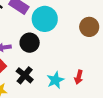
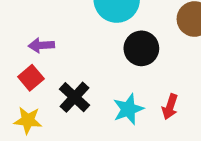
black circle: (30, 43) -> (141, 48), moved

